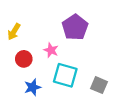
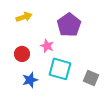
yellow arrow: (14, 32) -> (24, 17), moved, turned -140

